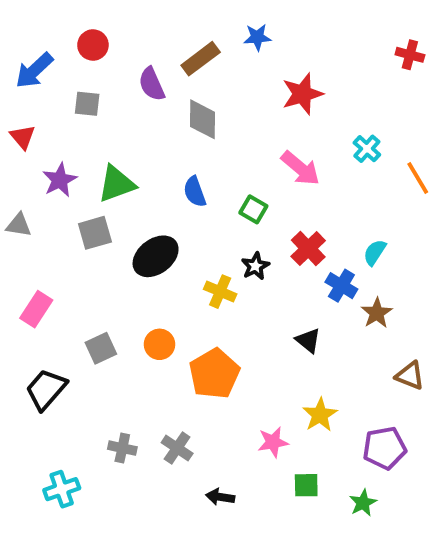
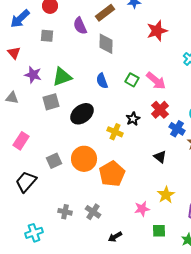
pink arrow: (300, 168) -> (156, 81), moved
purple star: (60, 180) -> (33, 75), turned -30
green square: (253, 209) -> (132, 80), moved
orange circle: (159, 344) -> (84, 159), size x1.6
black arrow: (220, 497) -> (115, 237), turned -40

